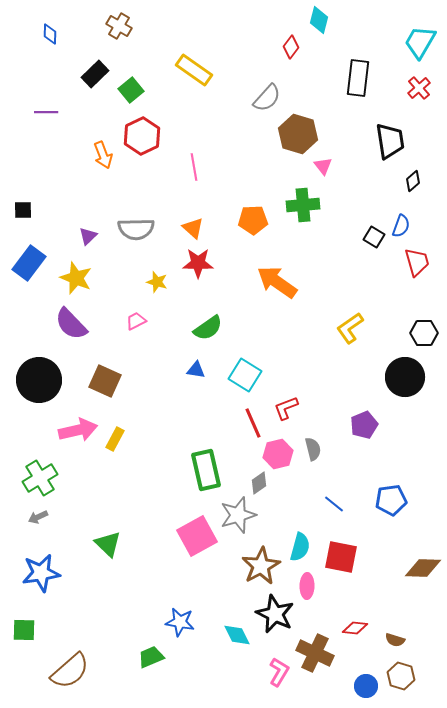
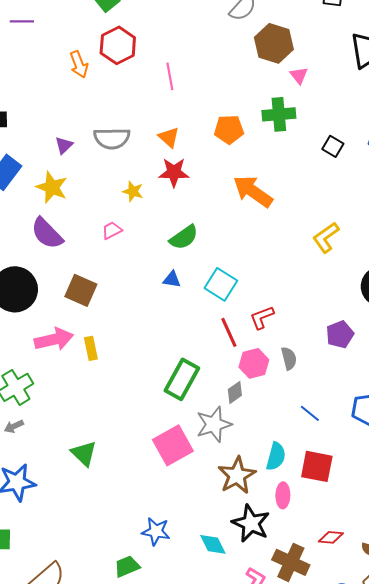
black square: (374, 237) -> (333, 146), moved
yellow rectangle: (115, 439) -> (91, 348), turned -40
green rectangle: (206, 470) -> (182, 379), turned 42

